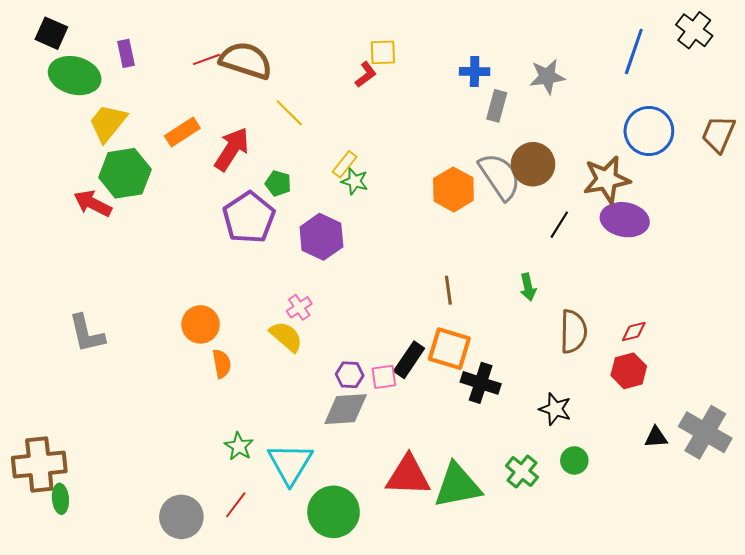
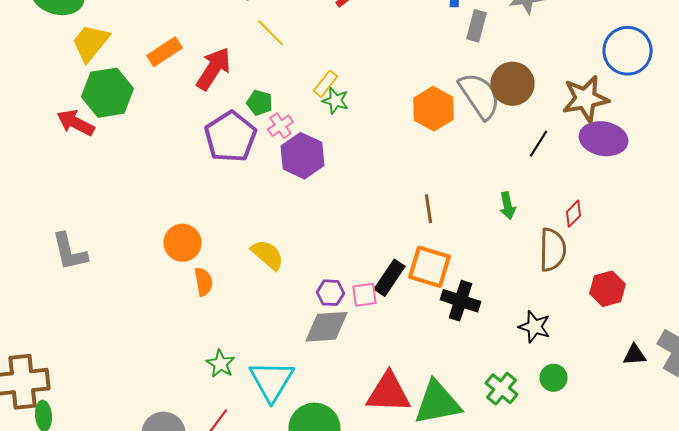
pink cross: (299, 307) -> (280, 126), moved
red diamond: (634, 331) -> (574, 214), moved, turned -32

